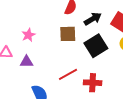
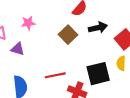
brown square: (68, 34) -> (68, 35), turned 30
black square: (96, 46) -> (98, 74), moved

